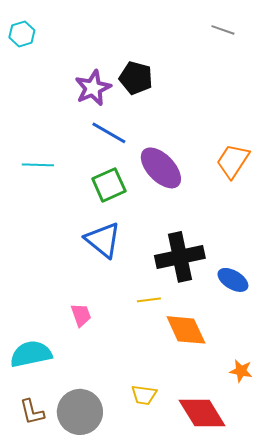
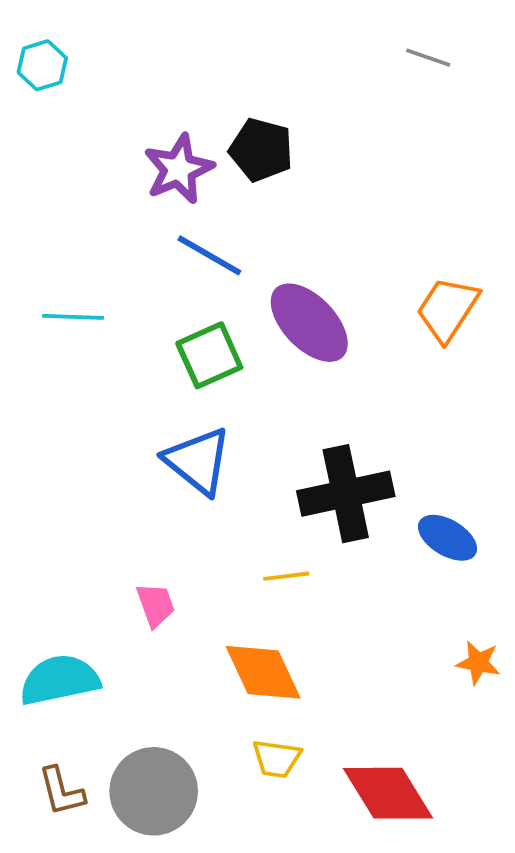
orange diamond: (186, 330) -> (263, 672), moved
orange star: (241, 371) -> (478, 663), moved

